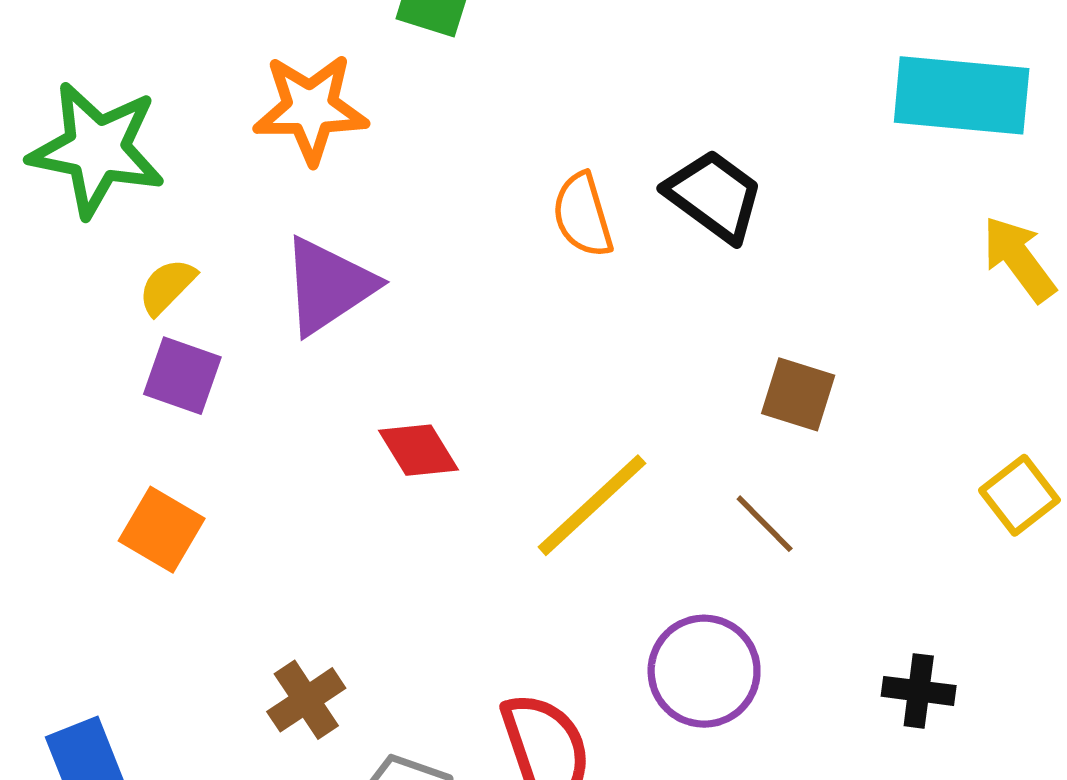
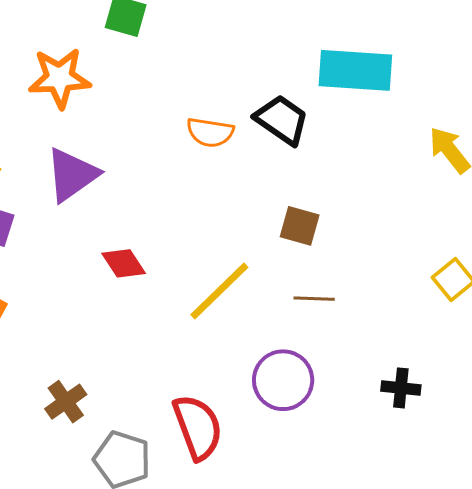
cyan rectangle: (962, 95) -> (355, 70), moved
orange semicircle: (583, 215) -> (210, 132), turned -63
brown square: (798, 394) -> (300, 226), moved
brown line: (765, 524) -> (314, 299), turned -42

